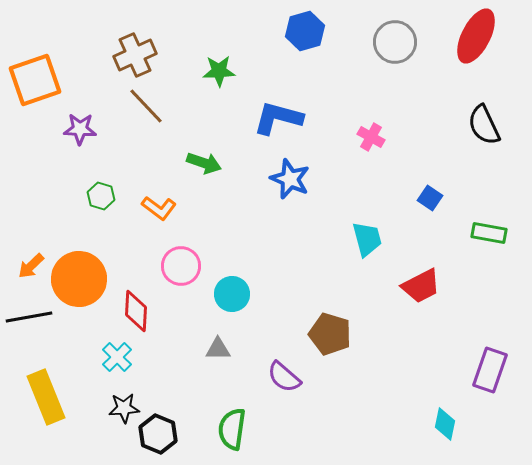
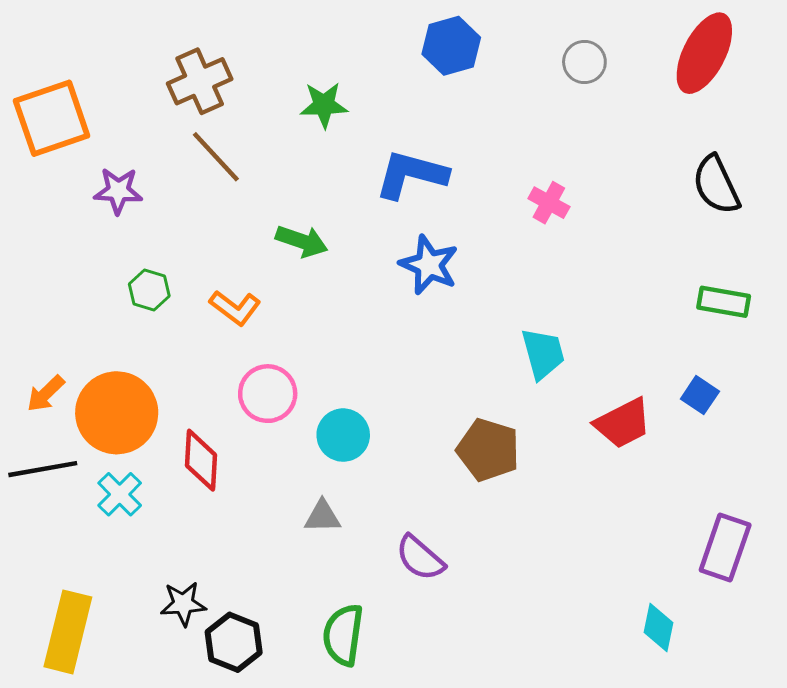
gray circle: (395, 42) -> (584, 62), size x0.7
blue square: (430, 198) -> (700, 395), moved
green rectangle: (489, 233) -> (724, 302), moved
brown pentagon: (330, 334) -> (488, 450), moved
cyan cross: (117, 357) -> (120, 494), moved
yellow rectangle: (46, 397) -> (68, 632), moved, turned 36

